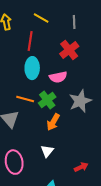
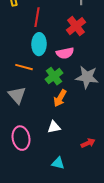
orange line: (25, 99) -> (24, 67), moved
gray star: (80, 101) -> (87, 77), turned 30
white triangle: (47, 151) -> (54, 127), turned 40

